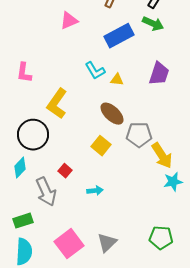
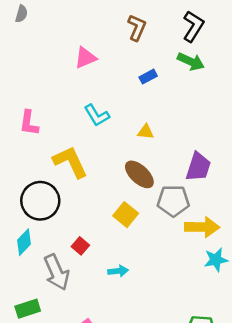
blue rectangle: (119, 36) -> (148, 77), size x0.5
cyan L-shape: (95, 71) -> (97, 115), moved
purple trapezoid: (159, 74) -> (198, 167), moved
yellow L-shape: (57, 104) -> (70, 162), turned 120
yellow arrow: (162, 156) -> (202, 227), turned -56

